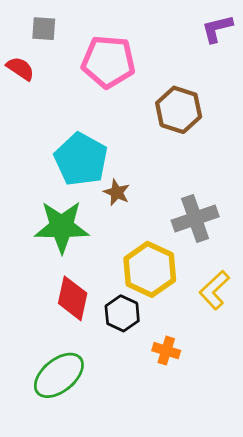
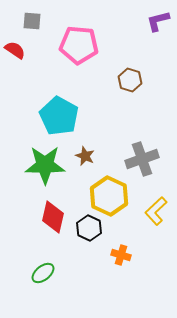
brown hexagon: (179, 110) -> (130, 80), size x0.7
brown star: (117, 192) -> (85, 156), moved
green ellipse: (59, 375) -> (43, 273), size x0.6

